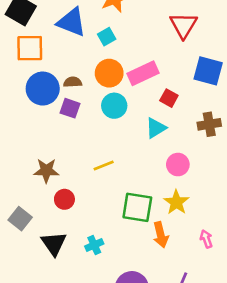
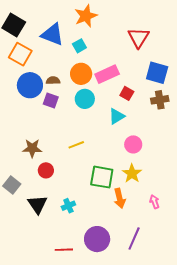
orange square: (30, 48) -> (20, 54), turned 30
brown cross: (209, 124) -> (160, 100), moved

